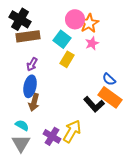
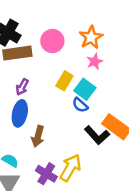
pink circle: (75, 19) -> (52, 41), moved
cyan square: (62, 39) -> (85, 89), moved
blue semicircle: (109, 79) -> (80, 105), moved
brown arrow: (34, 102) -> (38, 136), moved

